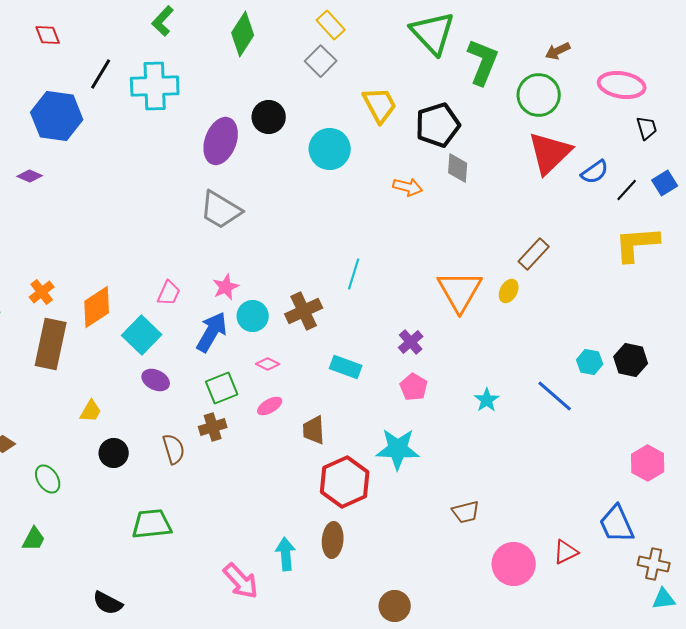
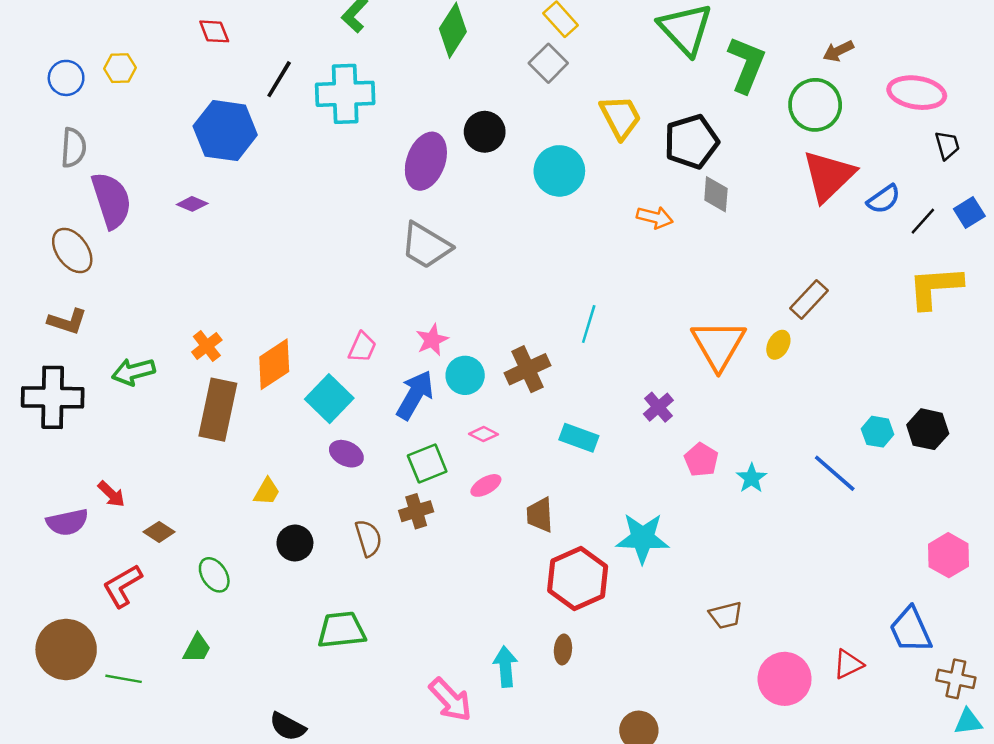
pink pentagon: (414, 387) -> (701, 460), moved
brown ellipse: (333, 540) -> (563, 649), size x0.7

